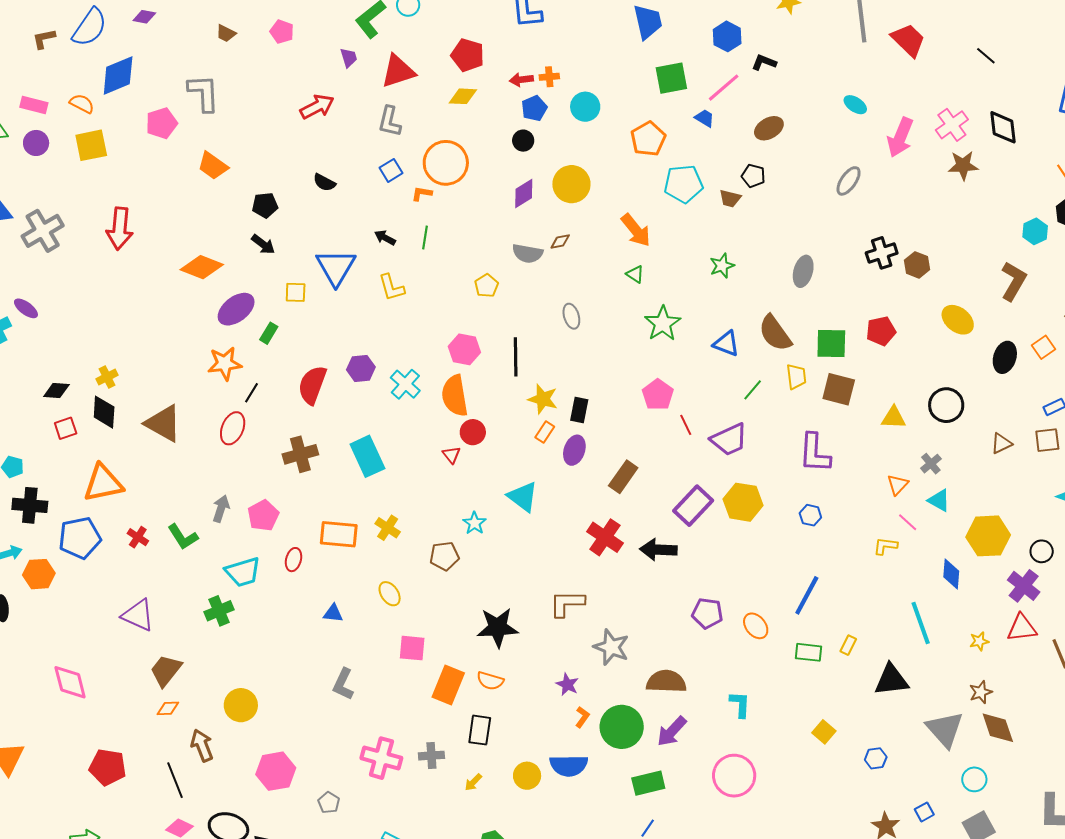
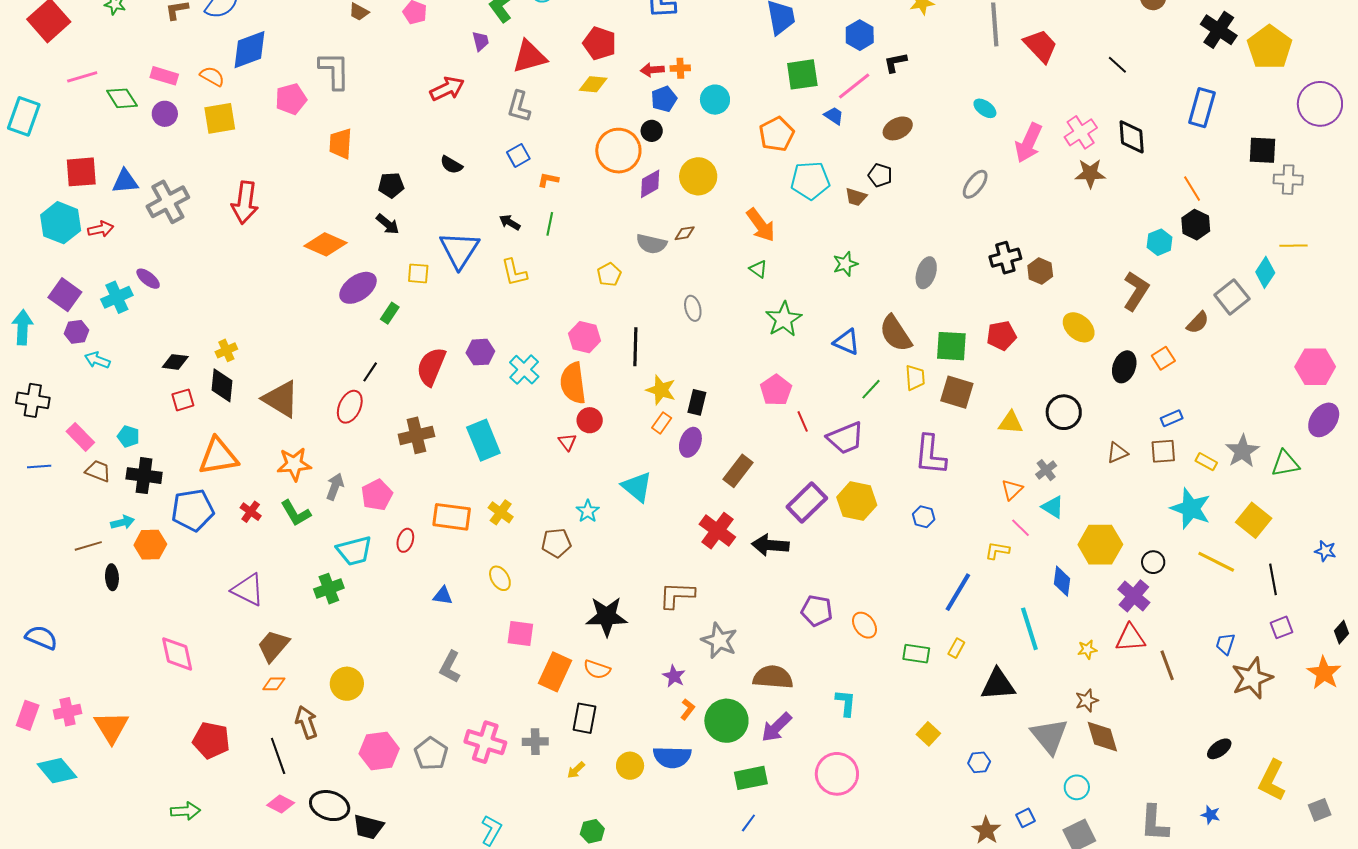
black L-shape: (764, 62) -> (895, 62), turned -35
orange circle: (446, 163) -> (618, 151), moved
orange trapezoid: (213, 166) -> (341, 144), turned 56
orange star: (225, 363) -> (294, 464), moved
blue line: (807, 595) -> (958, 592), moved
gray pentagon: (329, 803) -> (431, 754), moved, size x1.5

